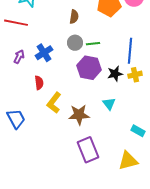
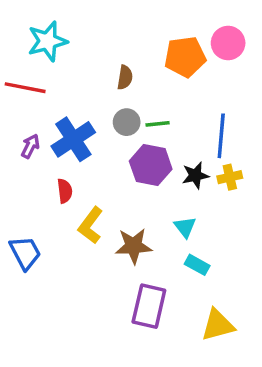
blue cross: (44, 53) -> (73, 139), size x1.4
cyan rectangle: (138, 131) -> (197, 265), moved
purple rectangle: (88, 150) -> (149, 306), turned 35

